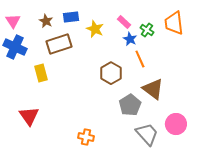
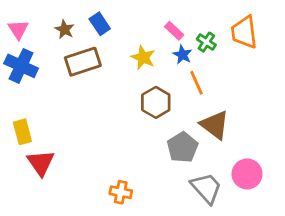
blue rectangle: (71, 17) -> (100, 24), turned 63
yellow star: (95, 29) -> (143, 57), moved
yellow rectangle: (41, 73) -> (22, 132), moved

